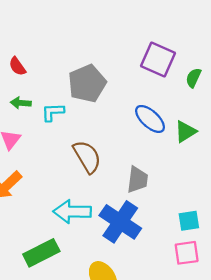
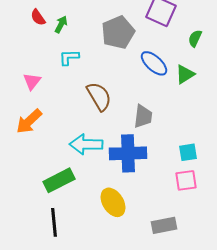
green semicircle: (193, 78) -> (195, 38), moved
gray pentagon: (87, 83) -> (118, 32), moved
green arrow: (21, 103) -> (61, 24), moved, turned 114
blue cross: (120, 222) -> (128, 153), turned -36

